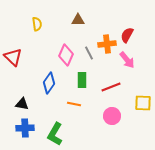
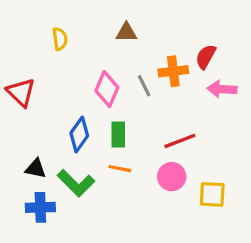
pink arrow: (127, 60) -> (222, 89), moved, turned 132
green rectangle: (82, 80) -> (118, 134), moved
yellow square: (143, 103) -> (212, 194), moved
pink circle: (112, 116) -> (172, 177), moved
green L-shape: (55, 134) -> (76, 183), moved, turned -75

